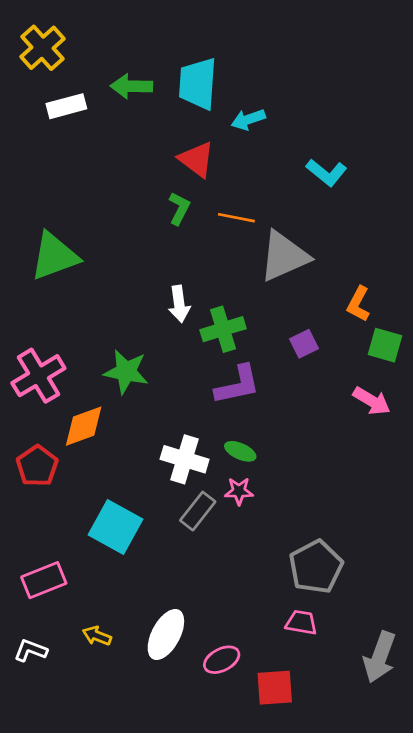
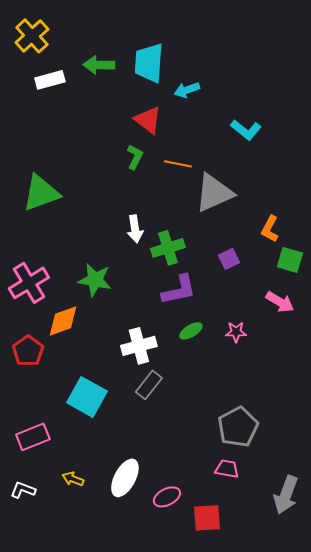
green ellipse: (240, 451) -> (191, 331), moved, turned -55
white cross: (185, 459) -> (139, 346), turned -32
pink star: (239, 491) -> (236, 332), moved

